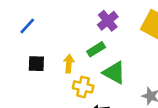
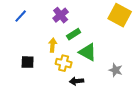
purple cross: (108, 21) -> (61, 15), moved
black square: (36, 64) -> (28, 62), moved

